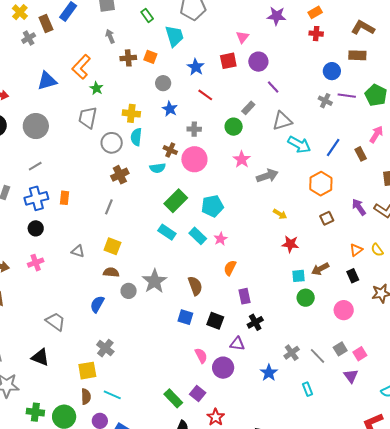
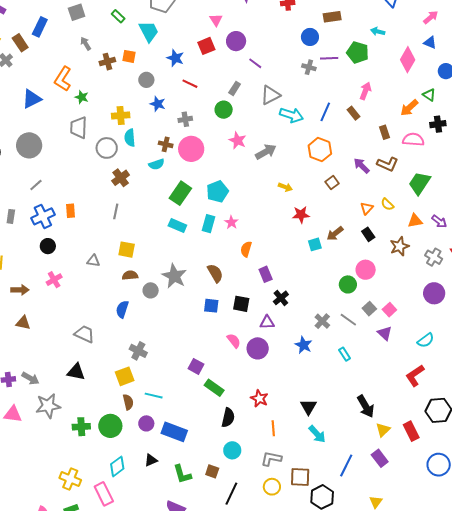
cyan rectangle: (198, 236) -> (208, 224), turned 72
green circle: (306, 298) -> (348, 284), moved
purple square: (198, 393) -> (196, 366), moved

